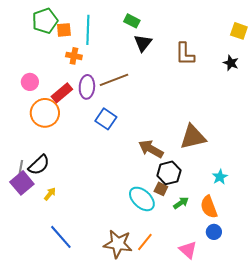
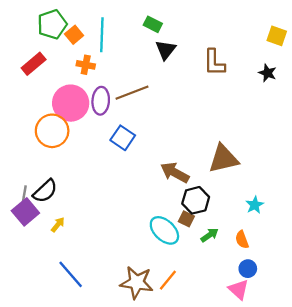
orange square: (64, 30) -> (74, 35), turned -35
pink circle: (30, 82) -> (71, 103), moved, size x1.8
red rectangle: (62, 93) -> (34, 64), moved
orange semicircle: (209, 207) -> (242, 240), size x0.7
pink triangle: (188, 250) -> (239, 289), moved

